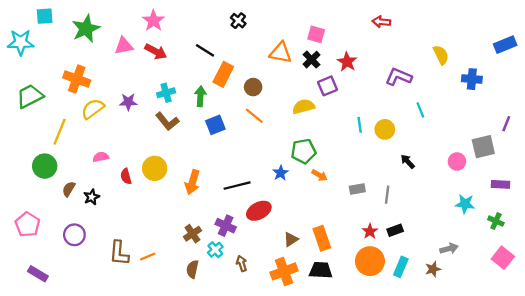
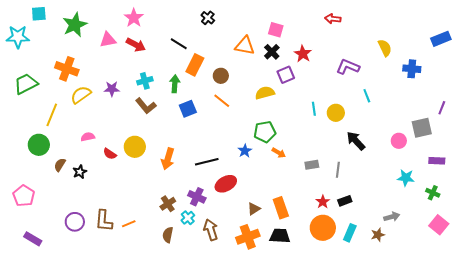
black arrow: (408, 161) -> (356, 141), size x1.5
red semicircle: (126, 176) -> (110, 154), turned -40
purple circle: (74, 235) -> (75, 222), moved
brown arrow: (242, 263) -> (211, 230), size x1.5

